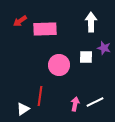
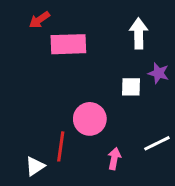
red arrow: (20, 21) -> (39, 20), moved
pink circle: (59, 65) -> (90, 119), moved
white line: (95, 102) -> (157, 143), moved

